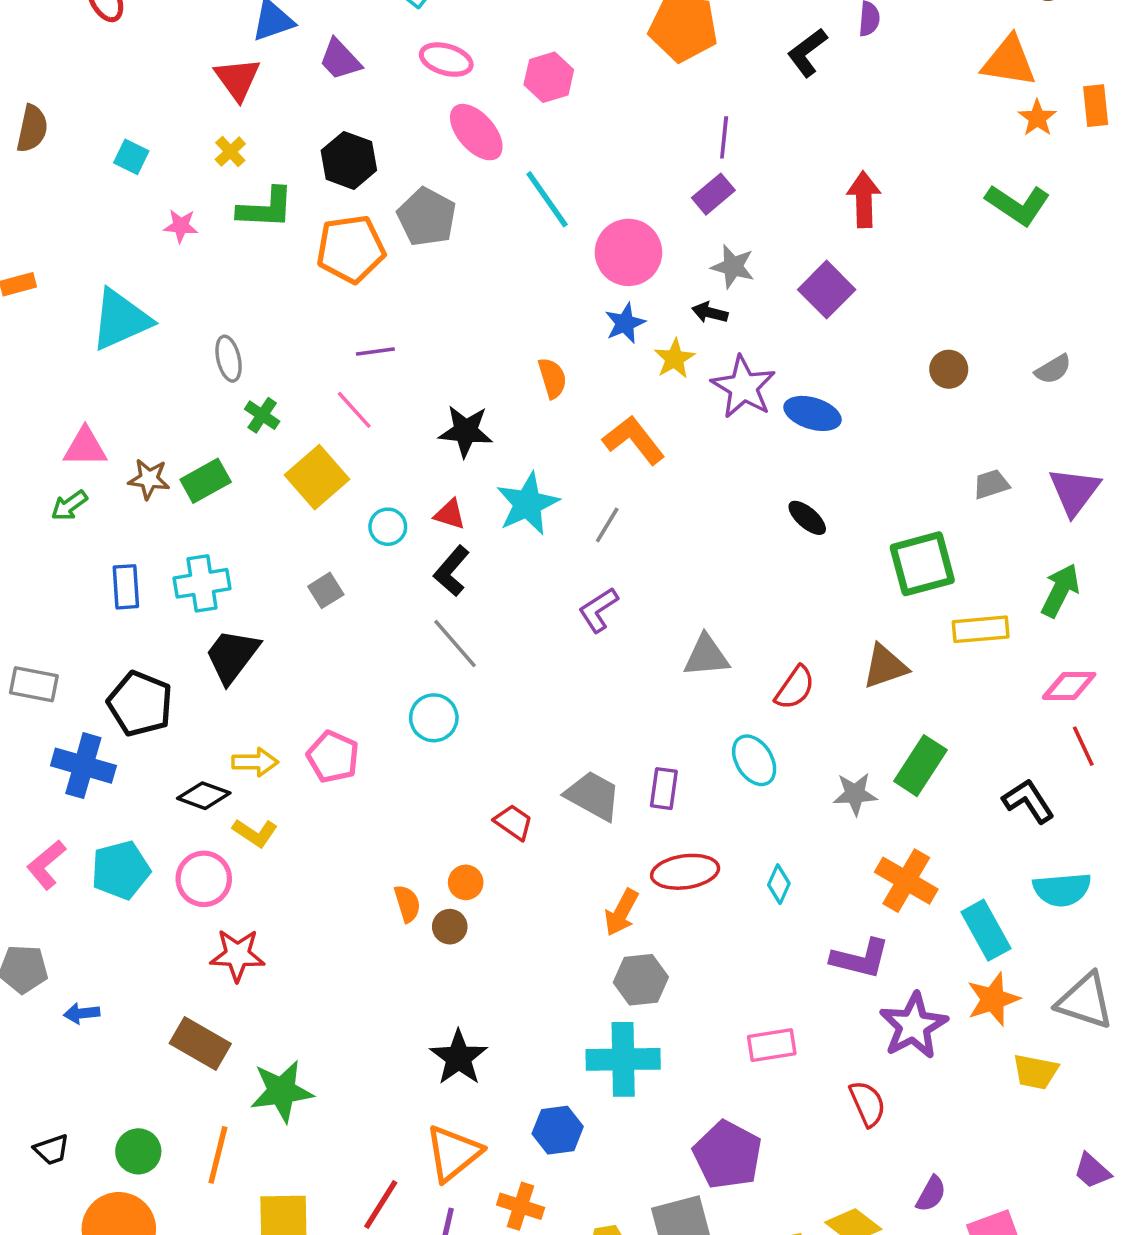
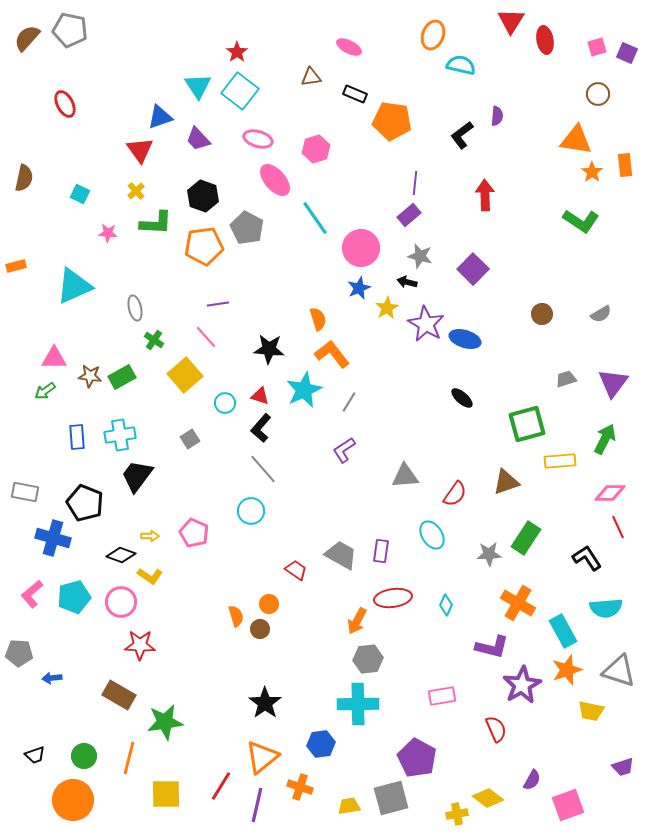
red arrow: (864, 199) -> (485, 195), moved
orange L-shape: (634, 440) -> (332, 354), moved
yellow arrow: (255, 762) -> (150, 536), size x0.7
purple trapezoid: (1092, 1171) -> (623, 767), turned -60

